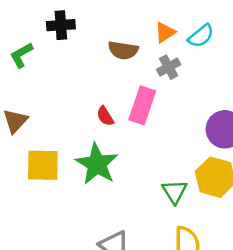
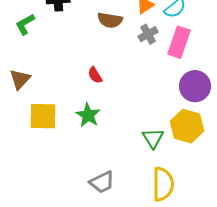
pink rectangle: (142, 105) -> (179, 42), moved
green star: (97, 164) -> (88, 115), size x0.7

